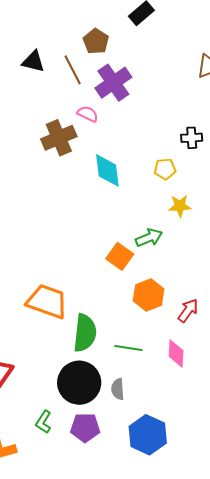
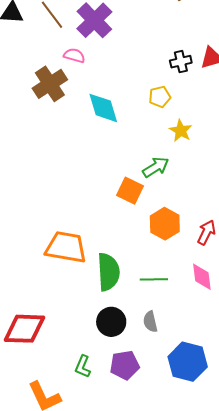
yellow star: (180, 206) -> (181, 131), turned -30
black circle: (79, 383) -> (111, 322), size x0.7

